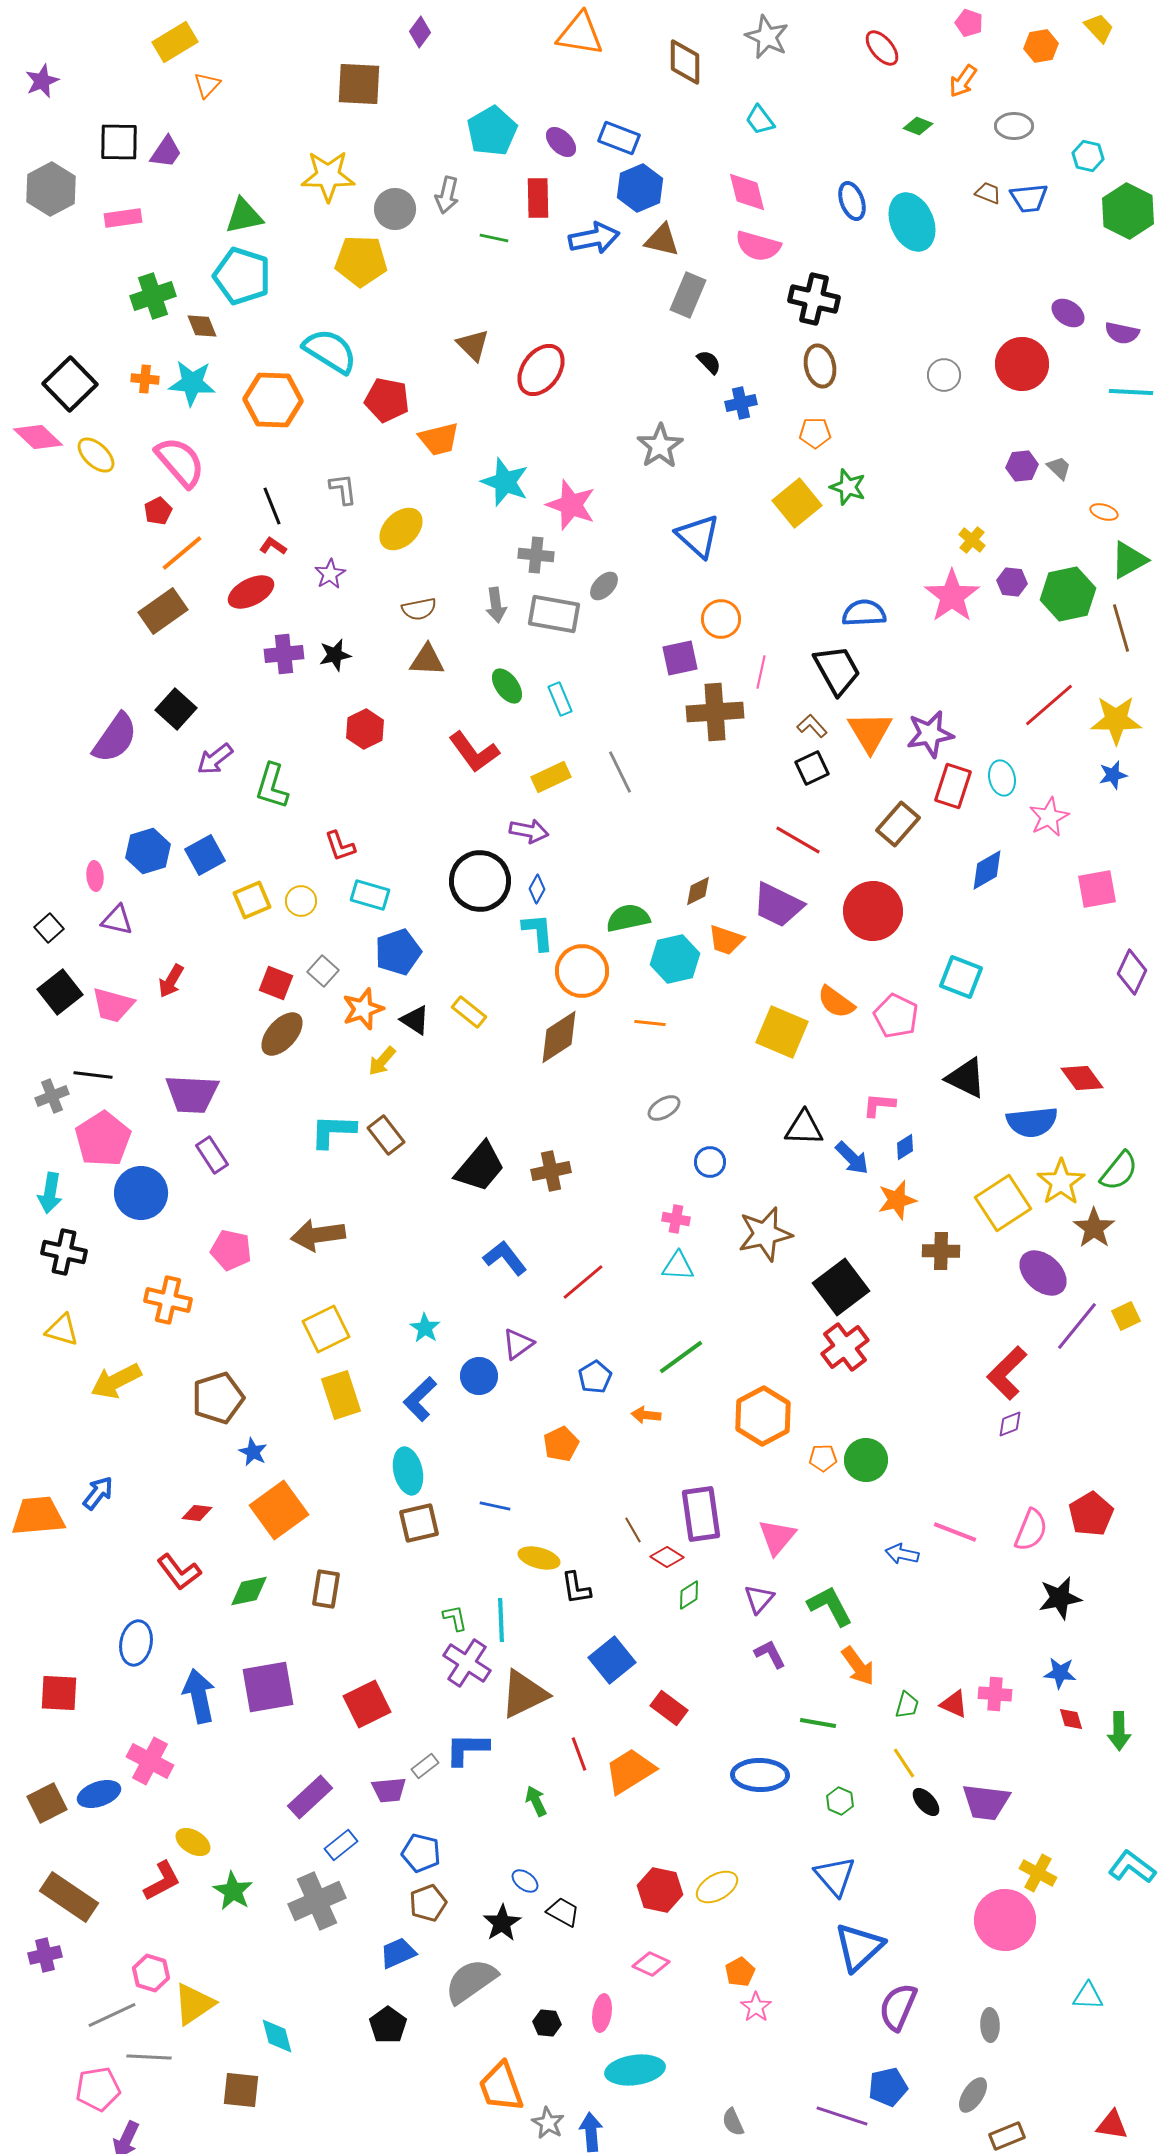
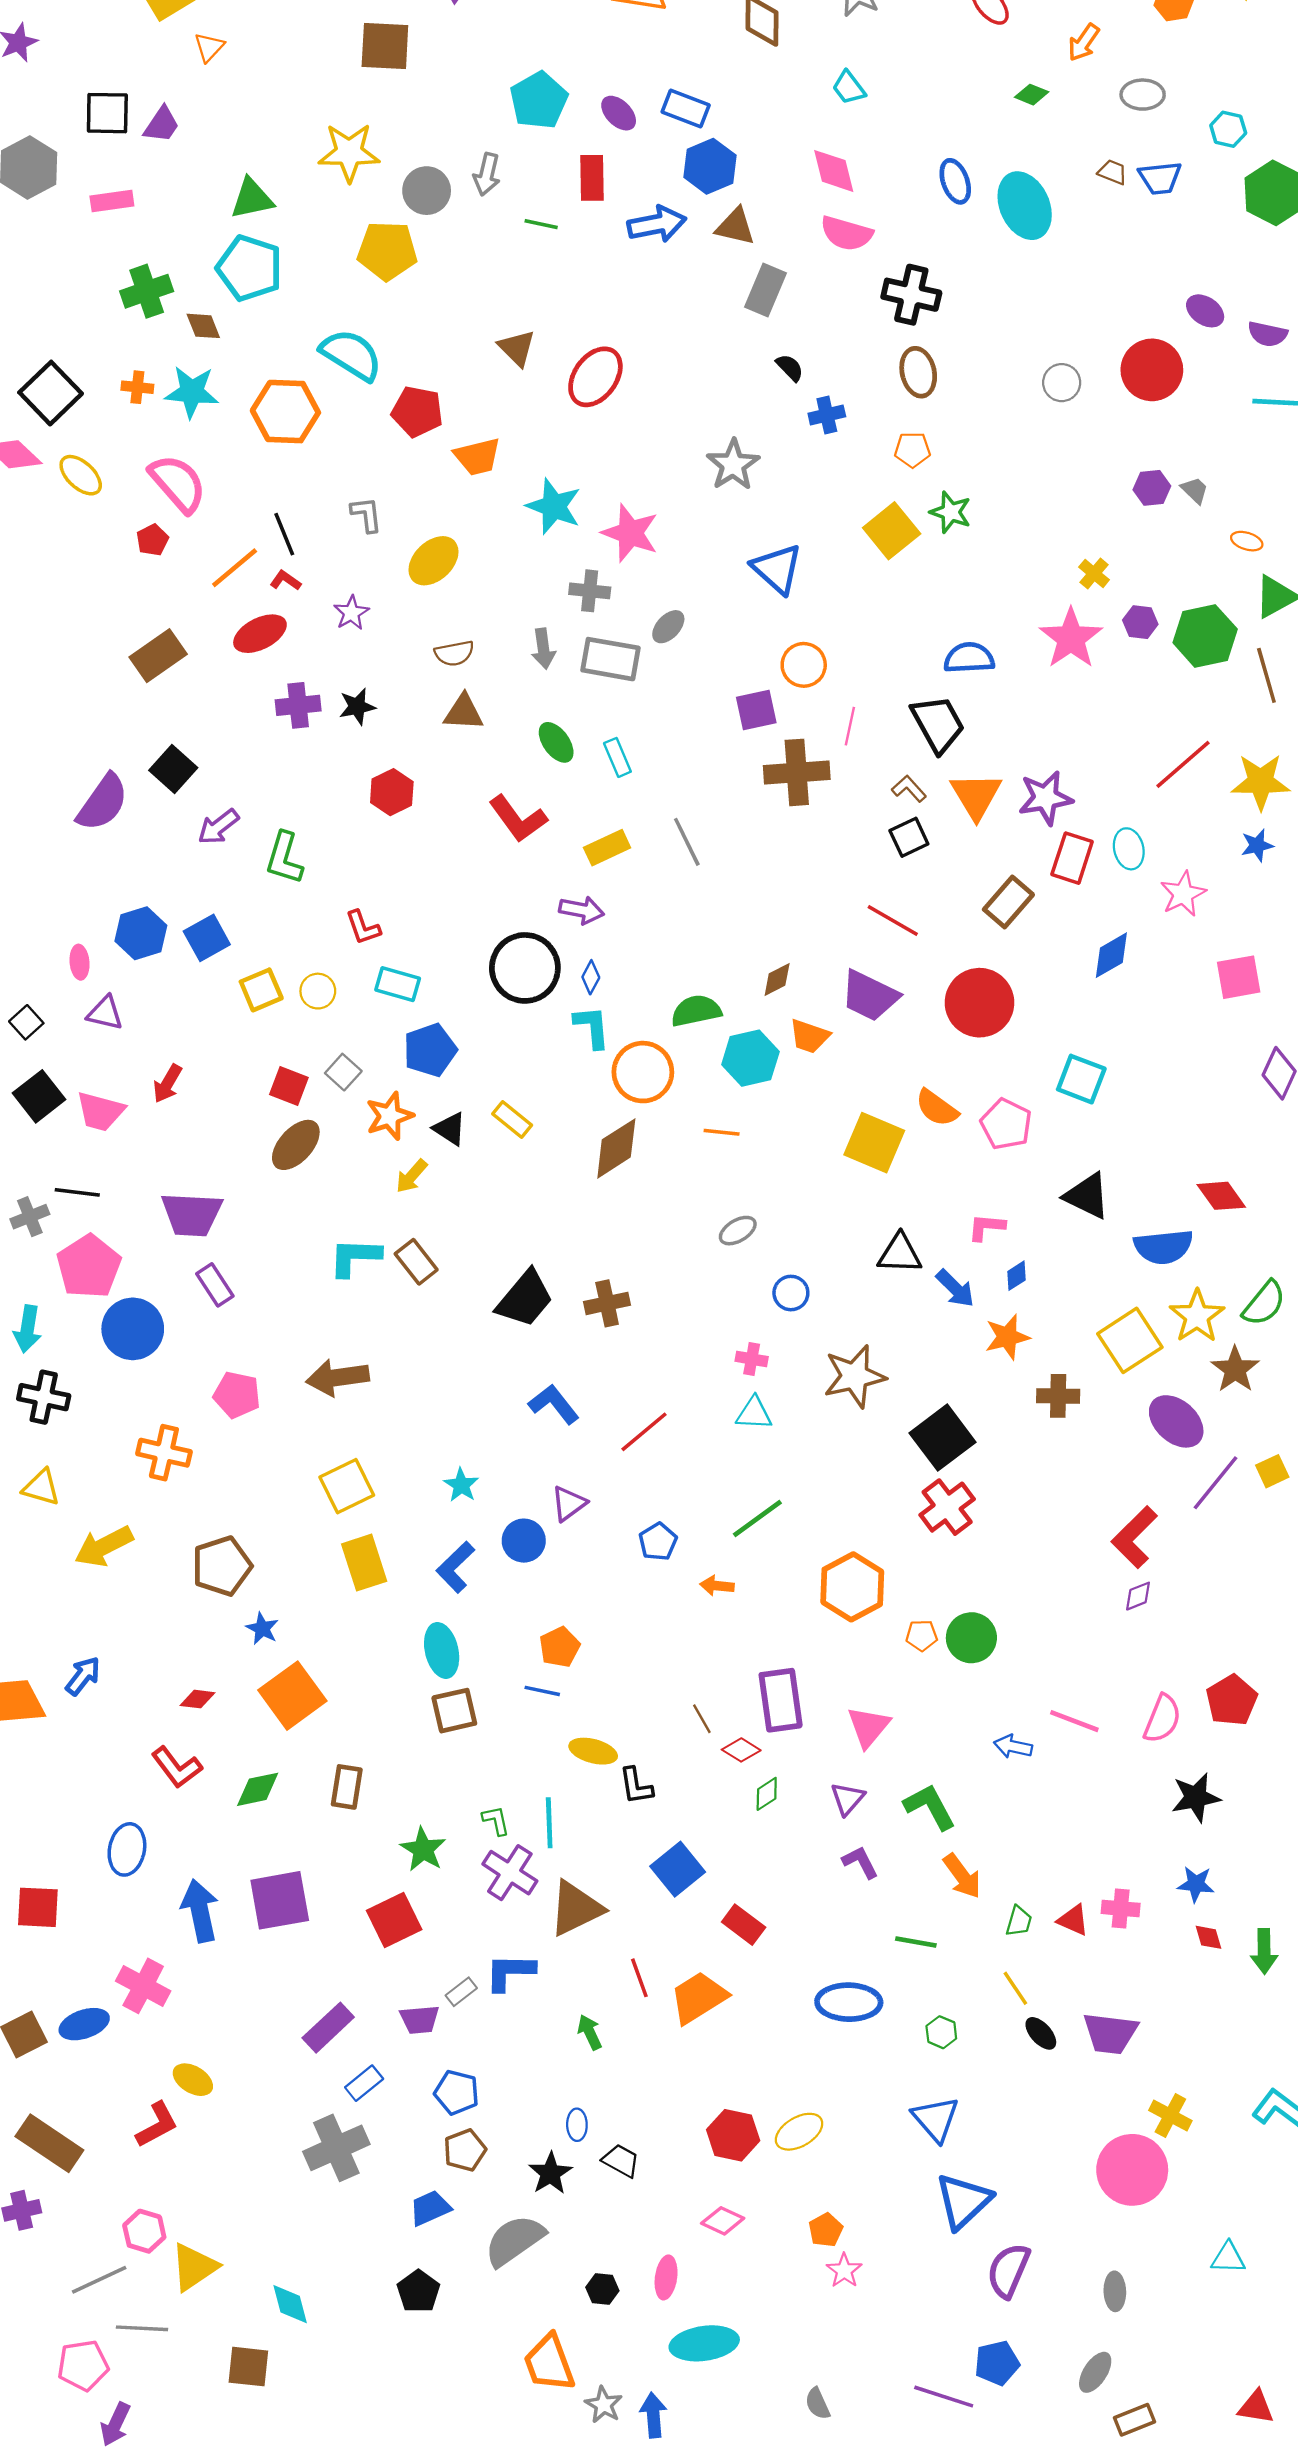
orange line: (182, 553) -> (235, 568), moved
orange pentagon: (561, 1444) -> (560, 1647), moved
blue ellipse: (525, 1881) -> (577, 2125), turned 52
green star: (233, 1891) -> (423, 1849), moved

